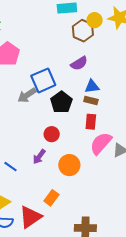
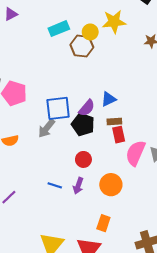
purple semicircle: (79, 63) -> (87, 108), moved
blue square: (43, 80) -> (58, 108), turned 35
brown rectangle: (91, 100) -> (114, 121), moved
blue line: (11, 167) -> (55, 185), moved

